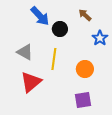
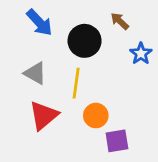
blue arrow: (40, 16) -> (39, 23), moved
black circle: (60, 29) -> (85, 41), size x1.5
orange circle: (85, 69) -> (96, 116), moved

